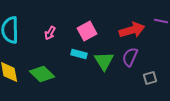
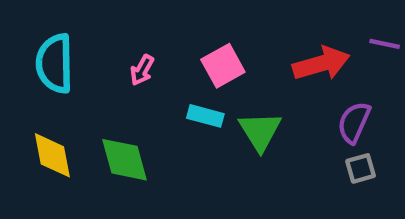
purple semicircle: (130, 57) -> (354, 123), moved
green diamond: (42, 74) -> (125, 160), turned 30

